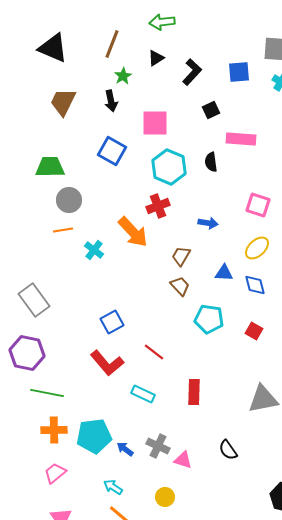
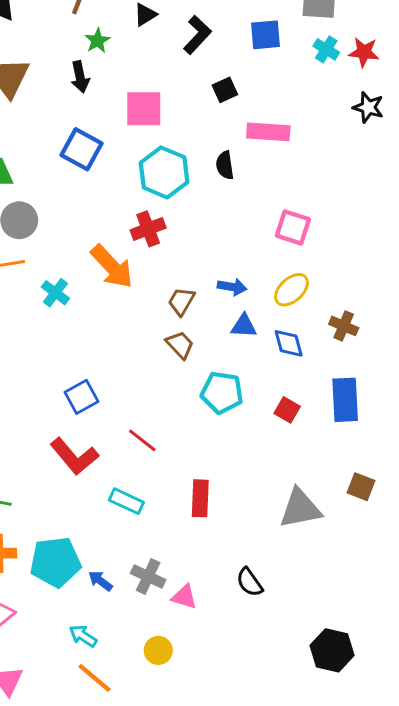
blue arrow: (208, 223) -> (232, 287), moved

